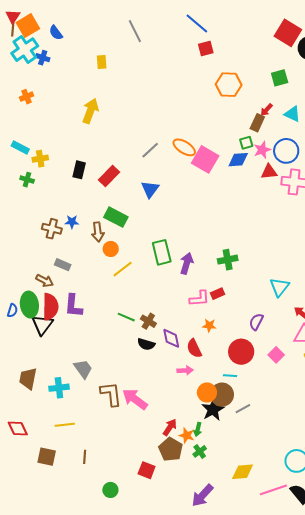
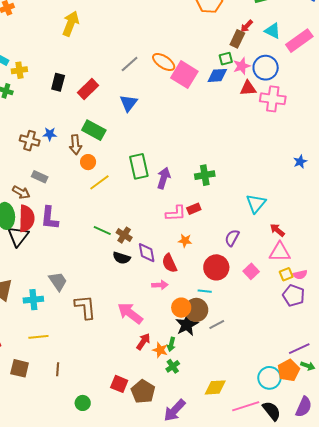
pink arrow: (135, 399) -> (130, 313), moved
brown pentagon: (171, 449) -> (143, 392), moved

